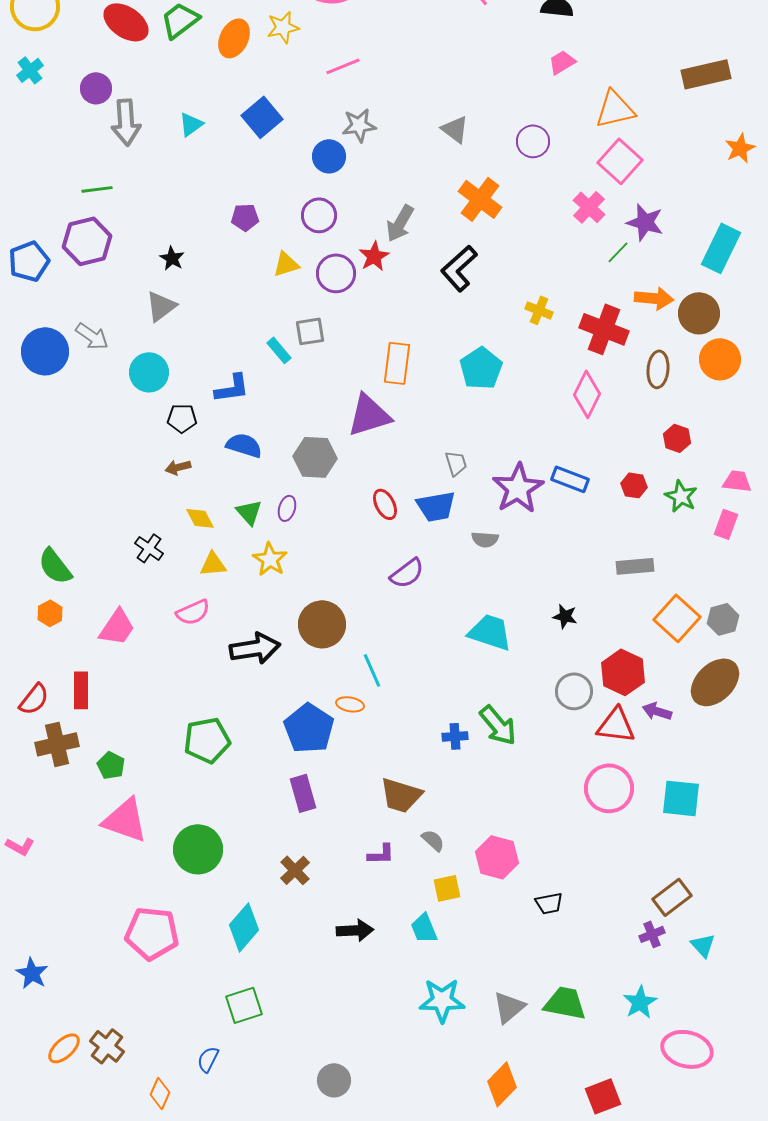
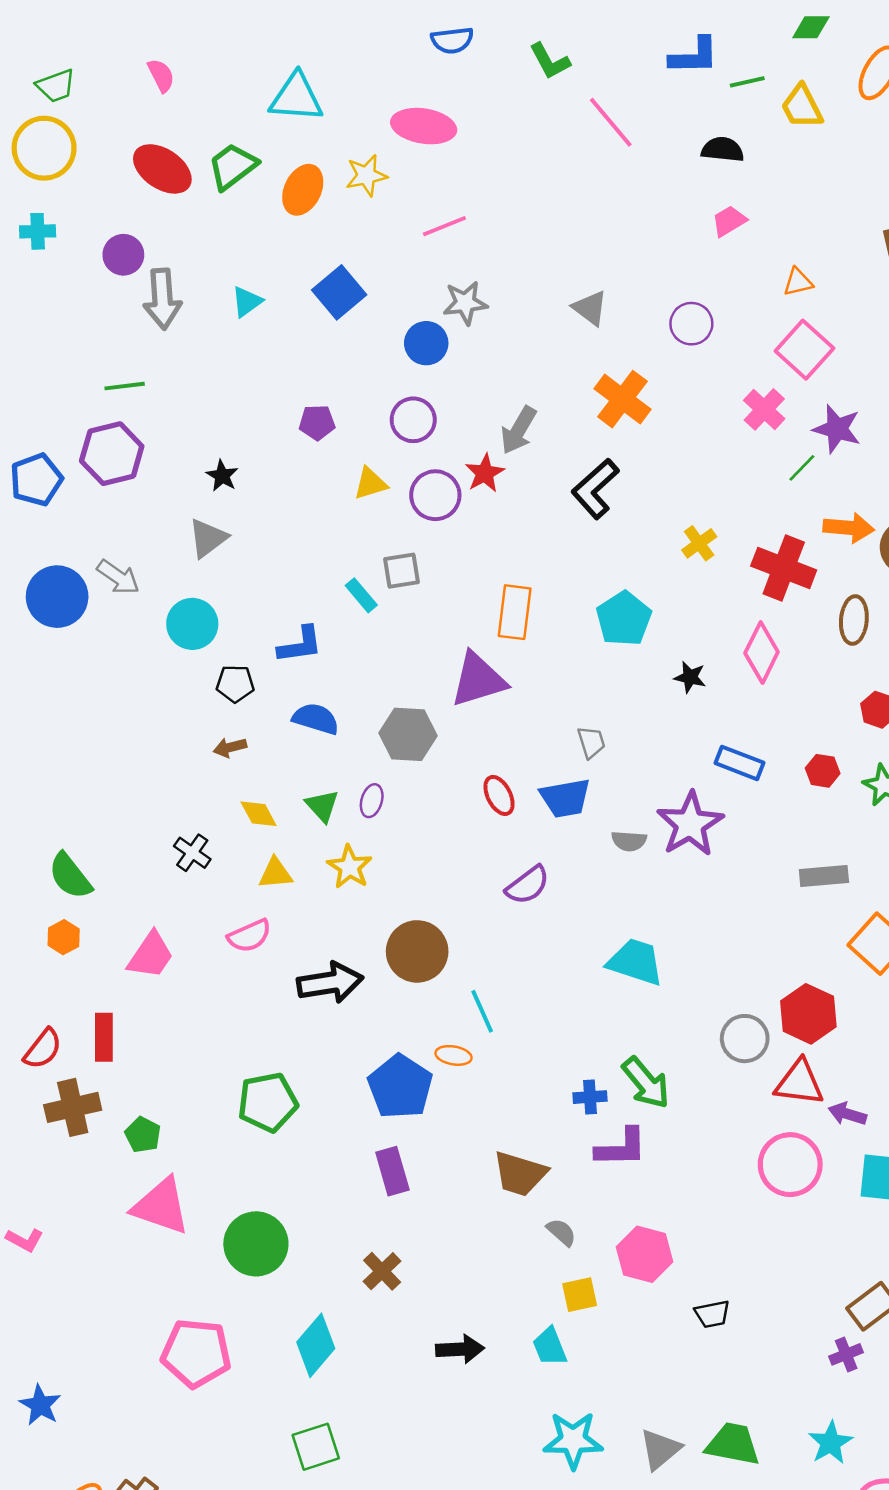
cyan cross: (30, 70) -> (38, 231), turned 36
orange triangle: (615, 109) -> (798, 282), size x0.6
yellow cross: (539, 310) -> (699, 543), turned 32
purple star: (518, 488) -> (690, 824), moved
black star: (565, 616) -> (690, 677), moved
purple arrow: (657, 711) -> (847, 1114), moved
purple L-shape: (381, 854) -> (621, 1148), moved, size x1.5

